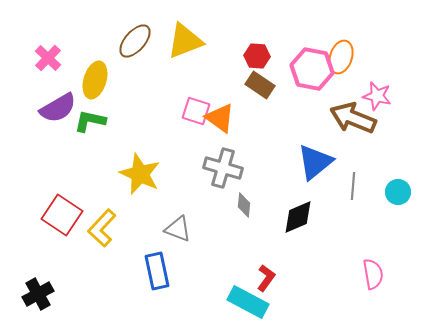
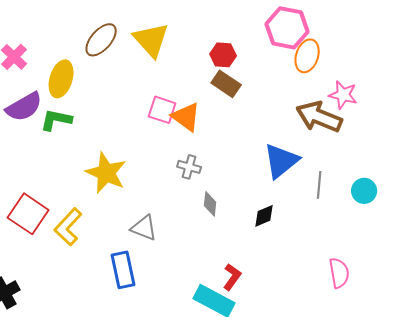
yellow triangle: (185, 41) -> (151, 40), turned -51
pink hexagon: (312, 69) -> (287, 28), moved
gray cross: (223, 168) -> (189, 167), size x0.6
black diamond: (298, 217) -> (264, 216), size x0.7

